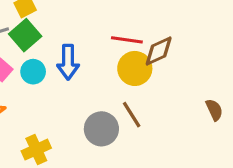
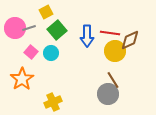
green square: (25, 35) -> (57, 30), moved
blue arrow: (68, 62) -> (87, 36), moved
gray circle: (101, 129) -> (108, 94), moved

